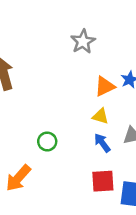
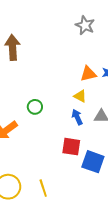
gray star: (83, 42) -> (85, 25), moved, turned -30

